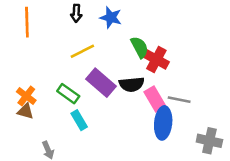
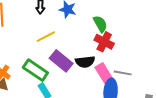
green semicircle: (140, 47) -> (100, 24), moved
green rectangle: (68, 94) -> (35, 70), size x1.4

